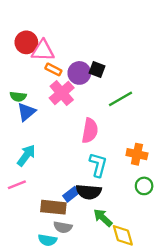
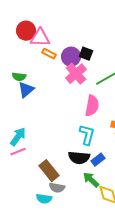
pink cross: (62, 93) -> (76, 74), moved
pink semicircle: (90, 131) -> (92, 106), moved
cyan arrow: (26, 155) -> (18, 137), moved
blue rectangle: (71, 194) -> (98, 160), moved
brown rectangle: (53, 207) -> (49, 171), turned 45

